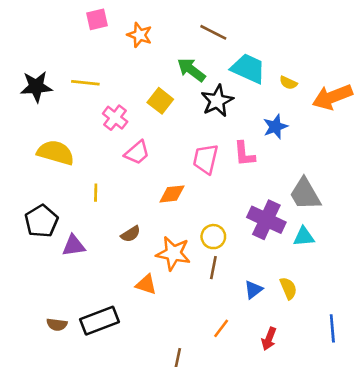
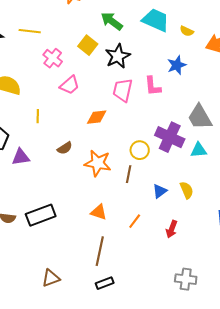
black star: (217, 101) -> (118, 56), moved
yellow circle: (213, 237) -> (140, 150), moved
orange triangle: (146, 284) -> (99, 212), moved

